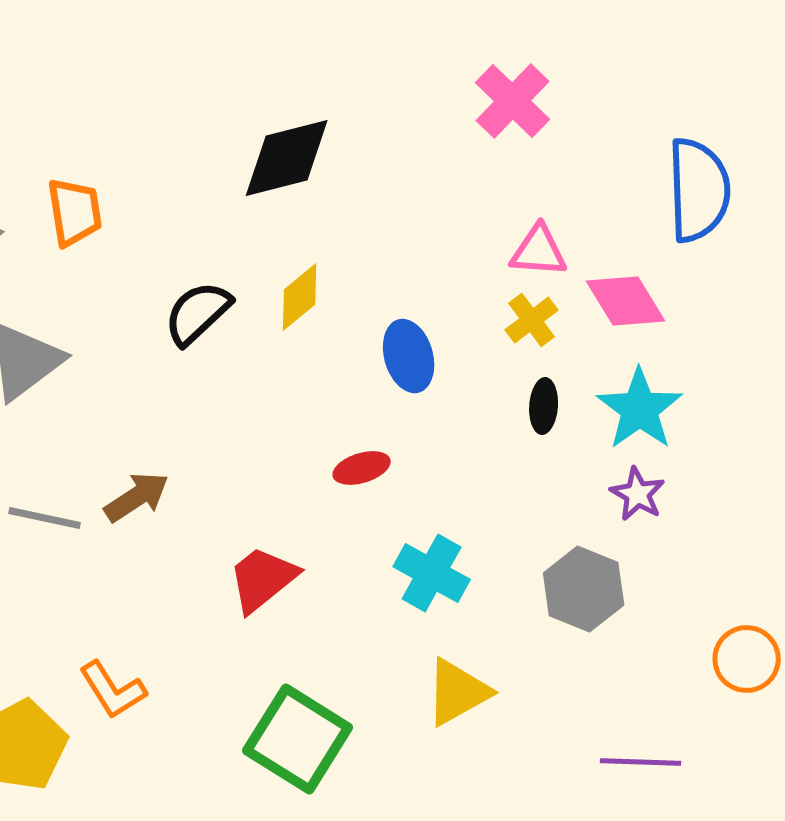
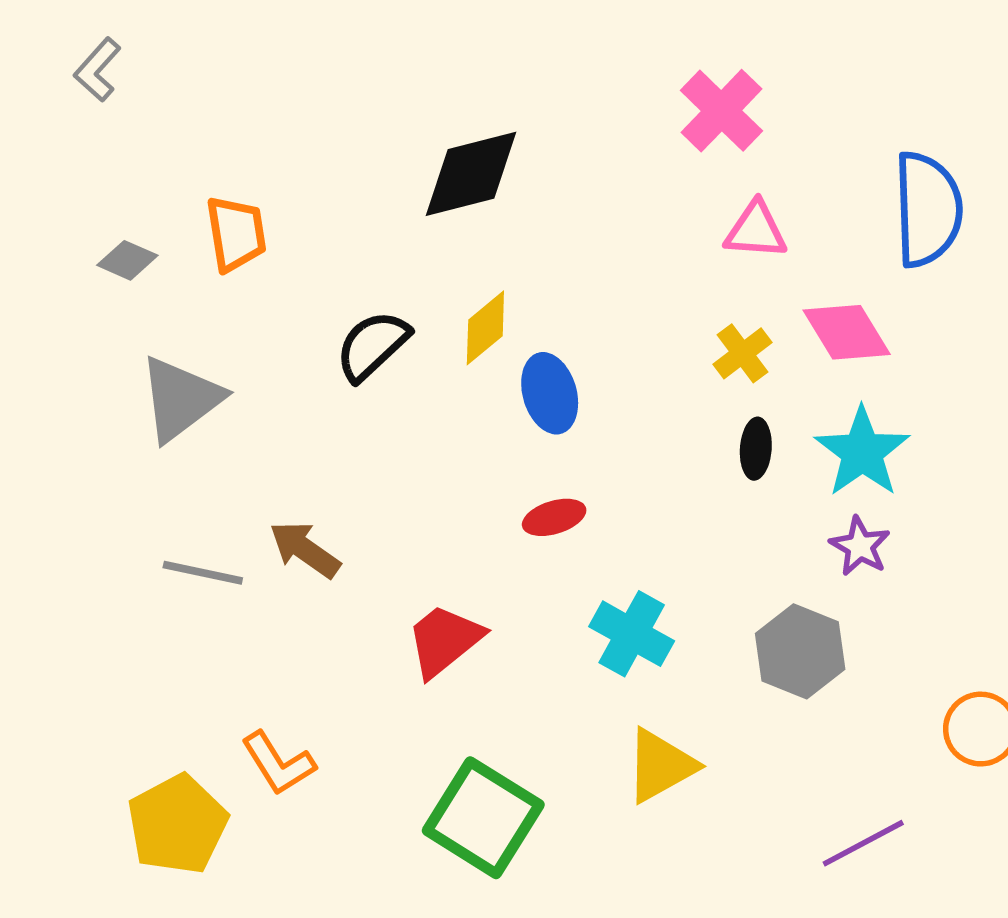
pink triangle: (539, 251) -> (756, 230), moved
blue ellipse: (409, 356) -> (550, 393), moved
brown arrow: (137, 497) -> (305, 550), turned -112
purple line: (641, 762) -> (863, 843), turned -30

